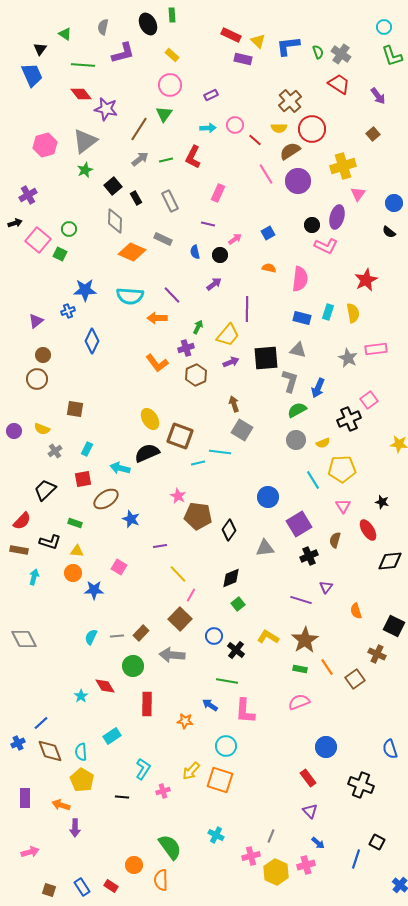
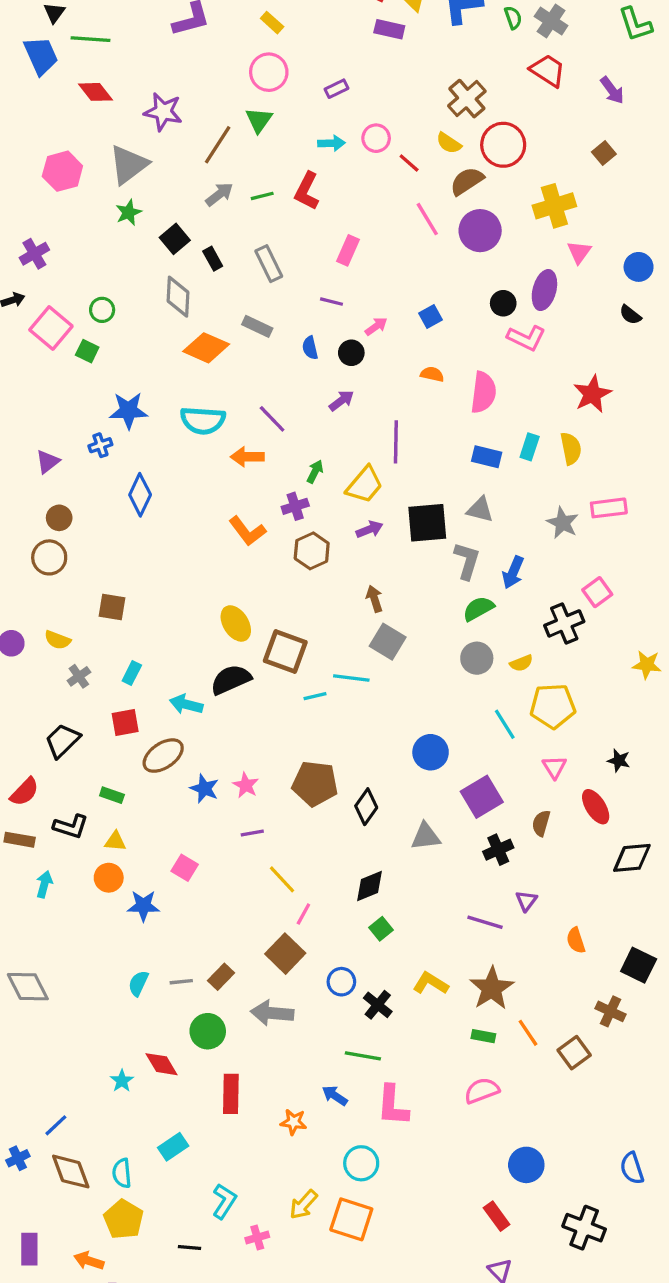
green line: (83, 65) -> (91, 39), moved
red diamond: (81, 94) -> (95, 92), moved
yellow semicircle: (279, 128) -> (449, 143), turned 35
pink star: (178, 496) -> (246, 785), moved

